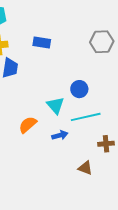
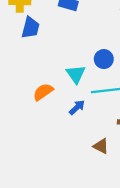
blue arrow: (60, 135) -> (77, 107), turned -35

